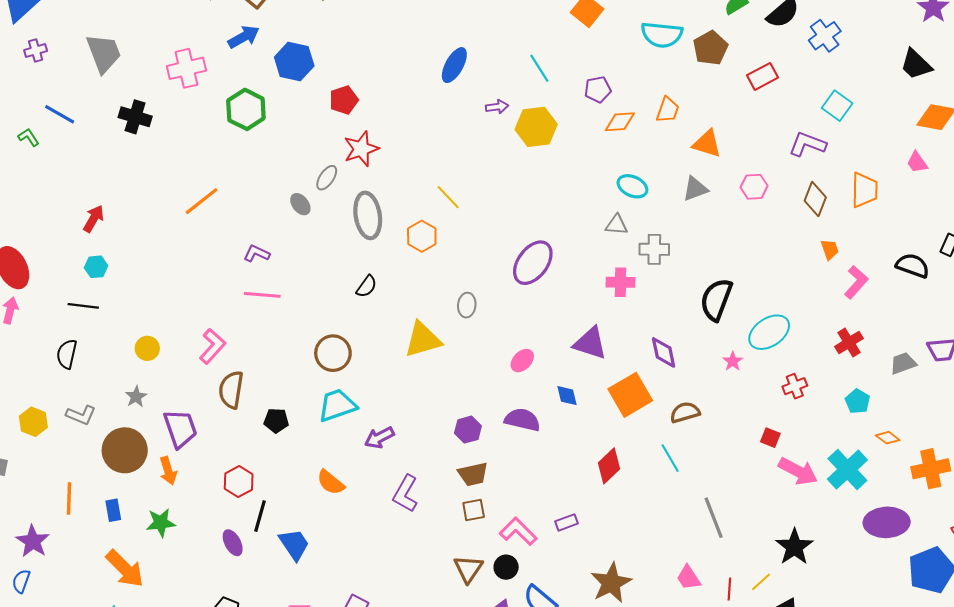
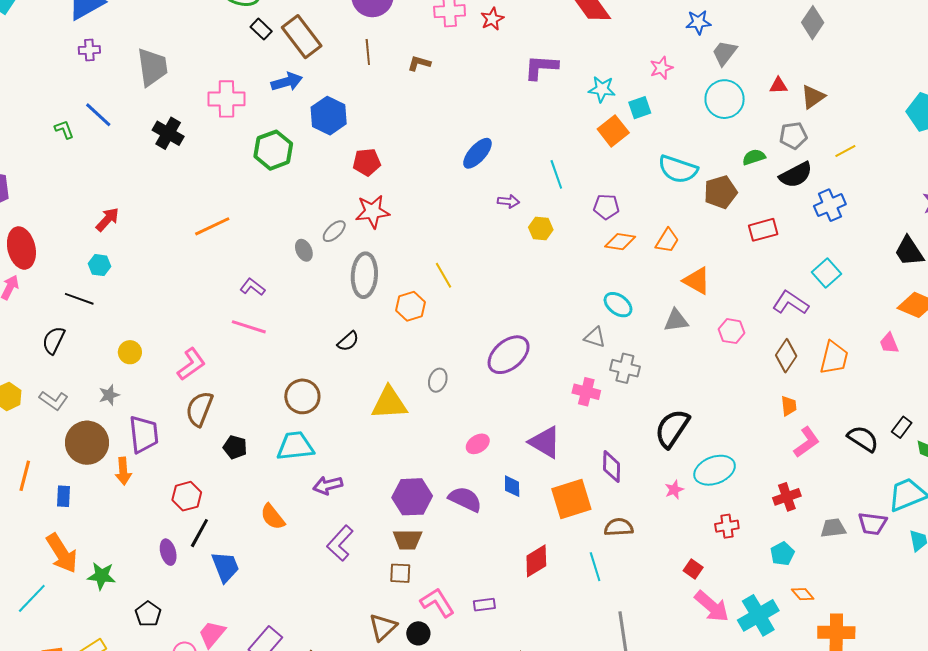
yellow hexagon: (536, 127) -> (541, 228), size x0.6
purple hexagon: (468, 430) -> (412, 497), size x1.5
green star: (161, 523) -> (101, 576), moved

